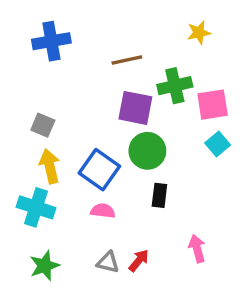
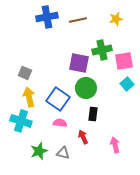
blue cross: (51, 41) -> (47, 17), moved
brown line: (127, 60) -> (78, 20), moved
red arrow: (139, 261) -> (83, 137), moved, turned -64
green star: (45, 266) -> (39, 151), moved

